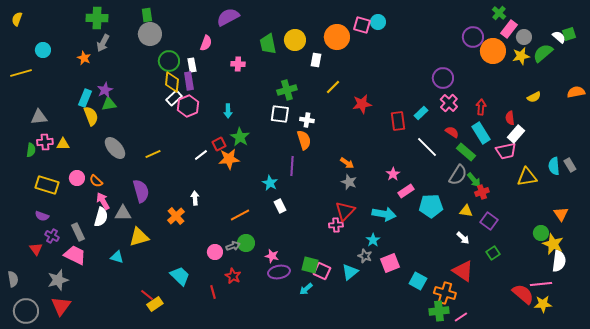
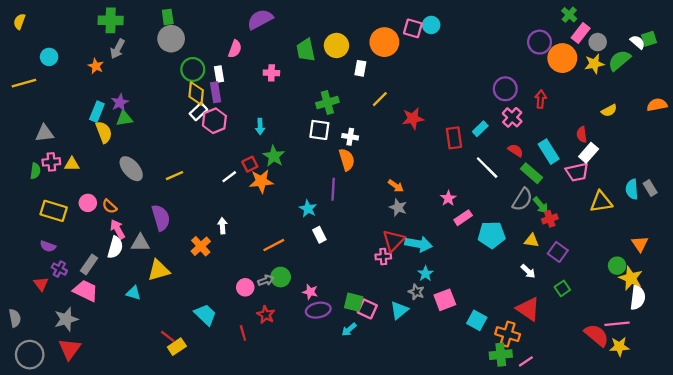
red arrow: (481, 107) -> (541, 99), moved
cyan arrow: (384, 214) -> (419, 244), moved
gray rectangle: (78, 232) -> (89, 264), turned 60

